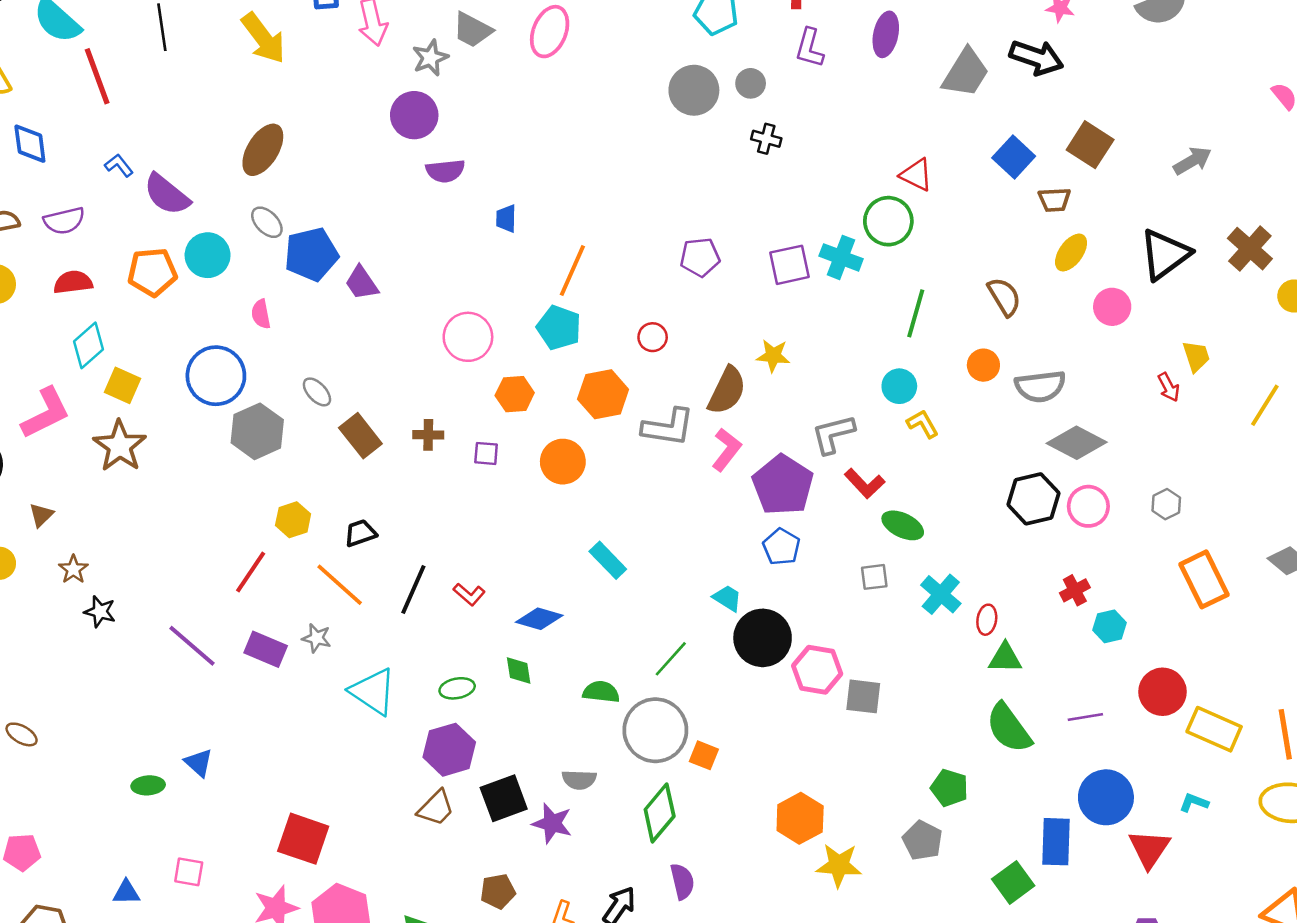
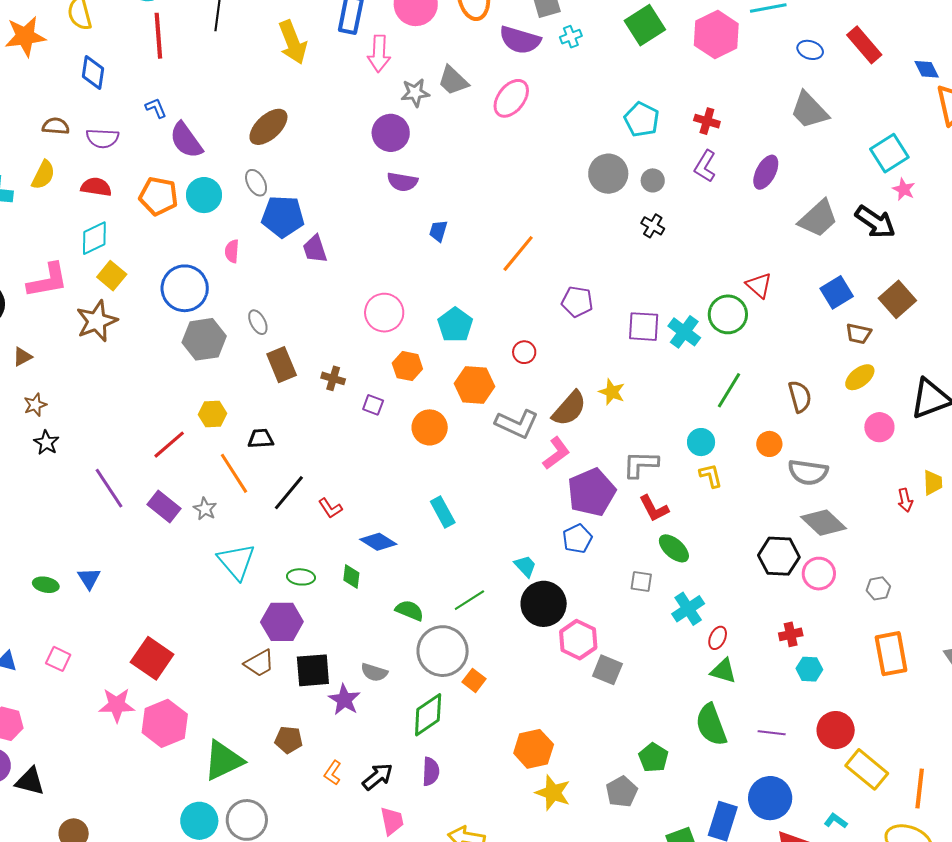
orange line: (572, 271) -> (518, 254), moved

